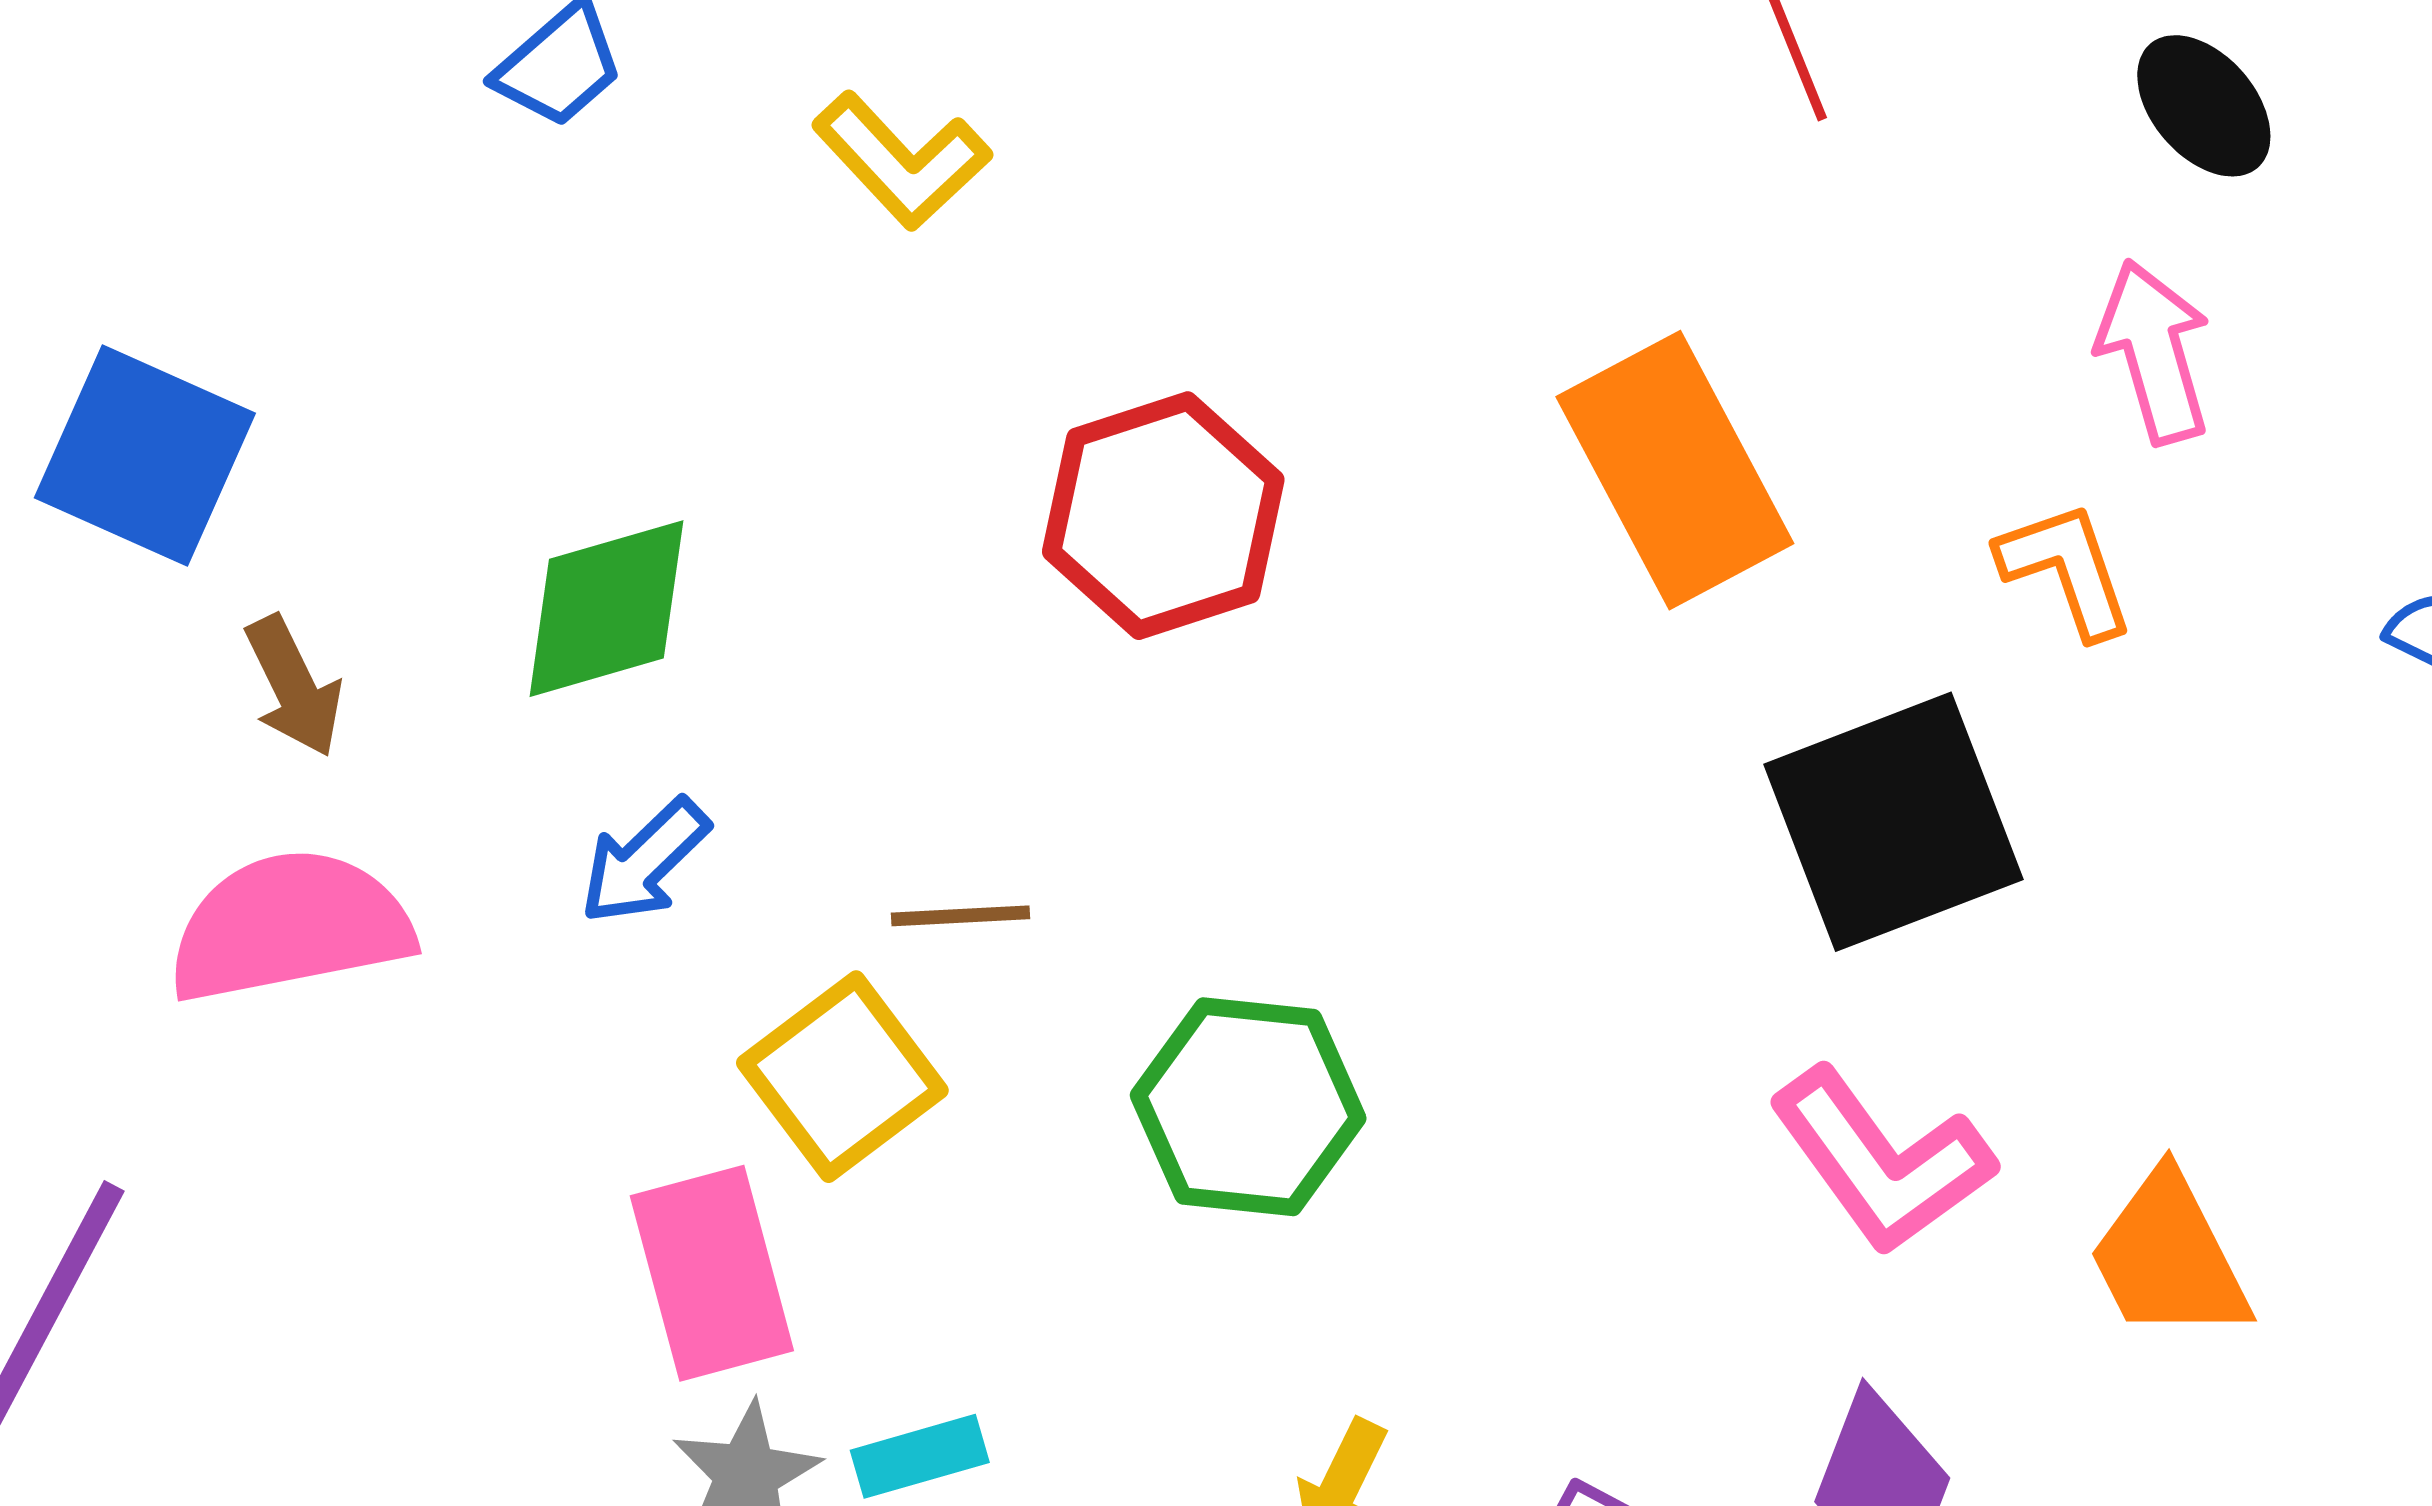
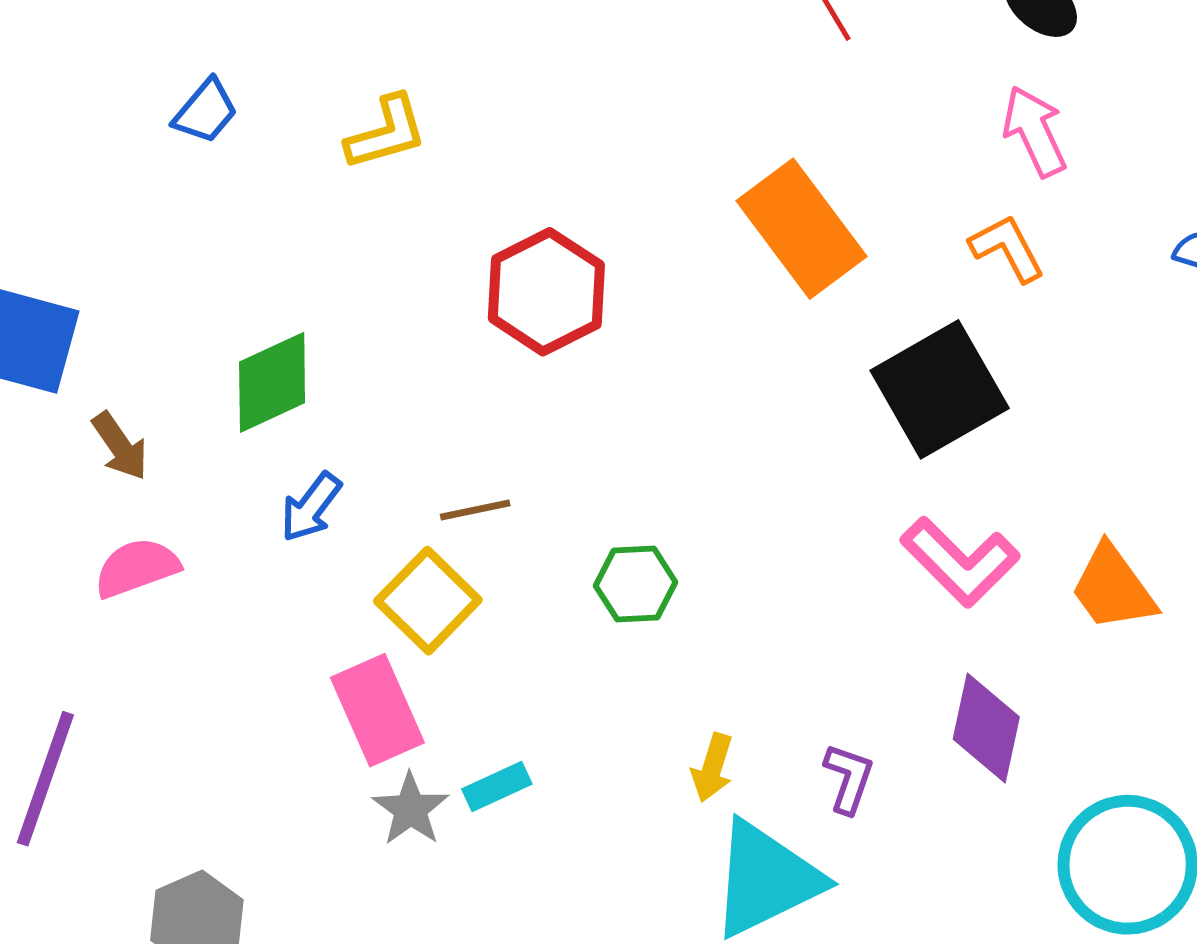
yellow L-shape: (902, 161) -> (386, 133), turned -54
pink semicircle: (290, 926) -> (137, 568), size x0.7
green hexagon: (1248, 1107) -> (636, 584), size x0.7

